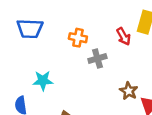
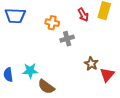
red arrow: (123, 36) -> (83, 15), moved
cyan star: (43, 81) -> (30, 71), moved

